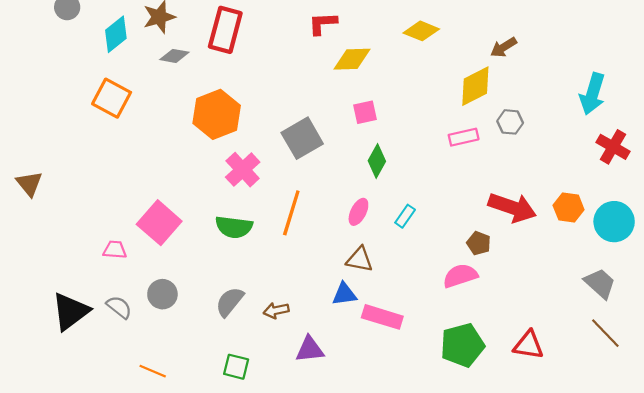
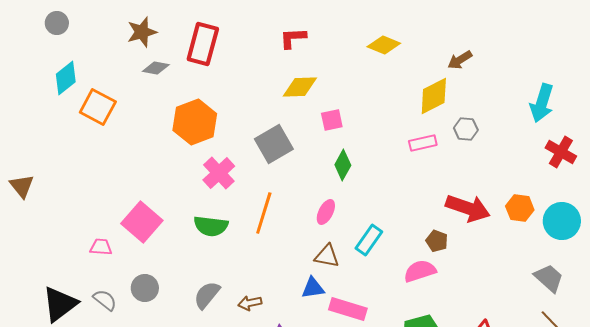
cyan diamond: (116, 34) -> (66, 78), moved
yellow diamond: (352, 59) -> (300, 87), moved
cyan rectangle: (405, 216) -> (369, 240), moved, size x1.4

